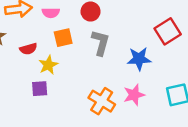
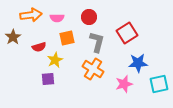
red square: (168, 31) -> (127, 33), moved
blue star: (139, 59) -> (138, 63), moved
orange cross: (102, 101) -> (93, 69), moved

